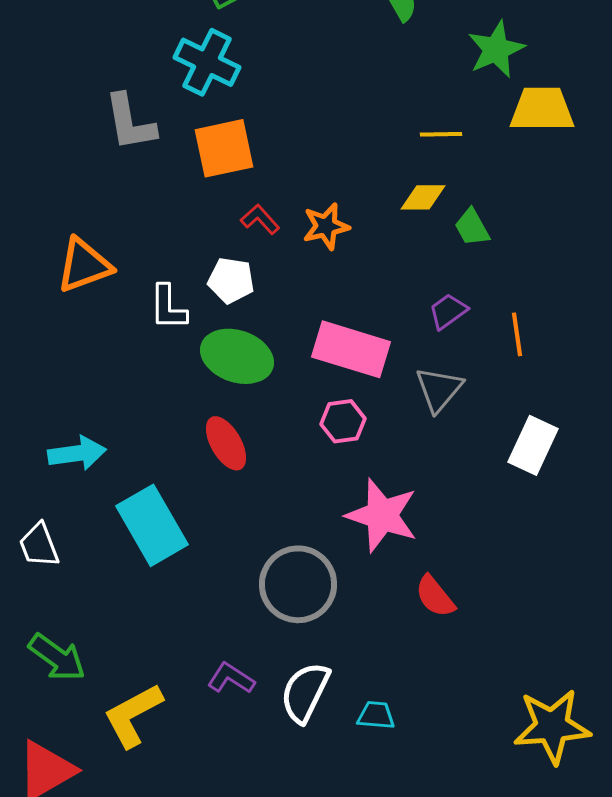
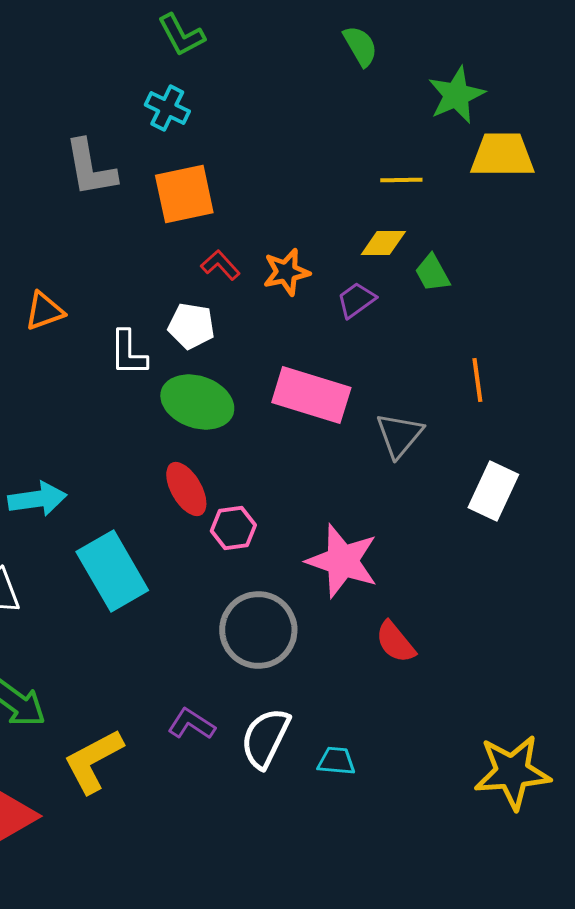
cyan cross: (207, 62) -> (167, 108), size x0.7
orange triangle: (84, 265) -> (44, 311), size x0.7
purple trapezoid: (448, 311) -> (356, 300), moved
pink hexagon: (343, 421) -> (233, 528), moved

